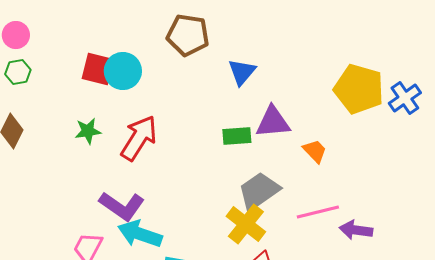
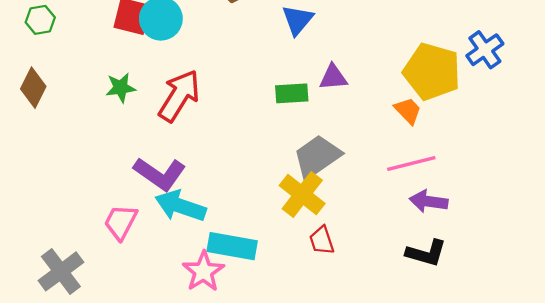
yellow pentagon: (359, 89) -> (432, 72), moved
purple triangle: (273, 122) -> (333, 77), size x0.7
orange trapezoid: (315, 151) -> (408, 111), moved
pink line: (318, 212) -> (411, 163), moved

